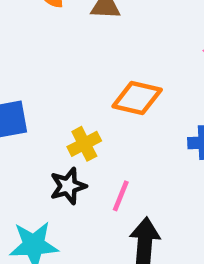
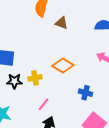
black star: (68, 186) -> (14, 81), moved

